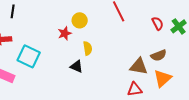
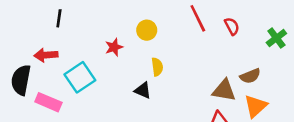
red semicircle: (158, 23) -> (232, 26), moved
red star: (65, 33) -> (114, 47), moved
cyan square: (29, 56) -> (80, 77), turned 30

